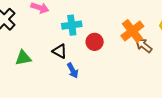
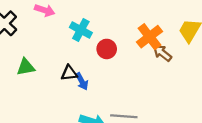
cyan cross: (72, 25) -> (81, 30), turned 36
black triangle: (60, 51) -> (69, 73), moved, turned -35

